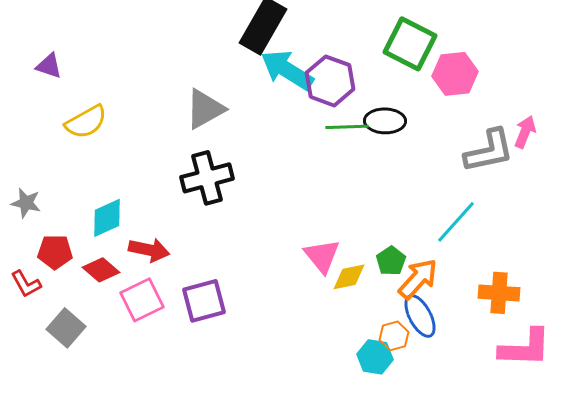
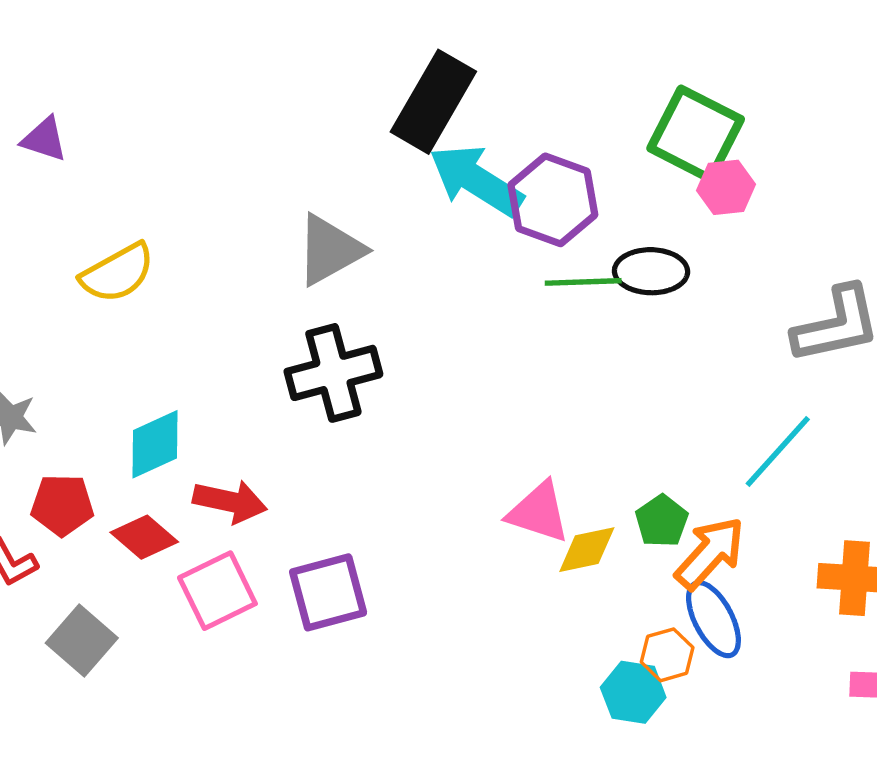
purple triangle: (49, 66) -> (44, 139), moved
pink hexagon: (455, 74) -> (726, 187), moved, size x0.7
pink triangle: (322, 256) -> (539, 512), turned -33

